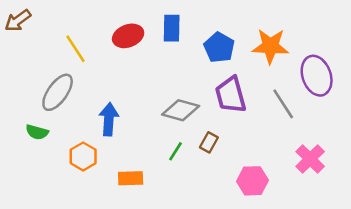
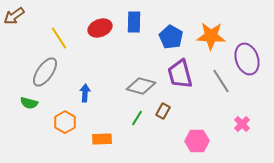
blue arrow: (109, 119) -> (85, 93), size x0.7
pink cross: (310, 159) -> (242, 124), size x0.7

